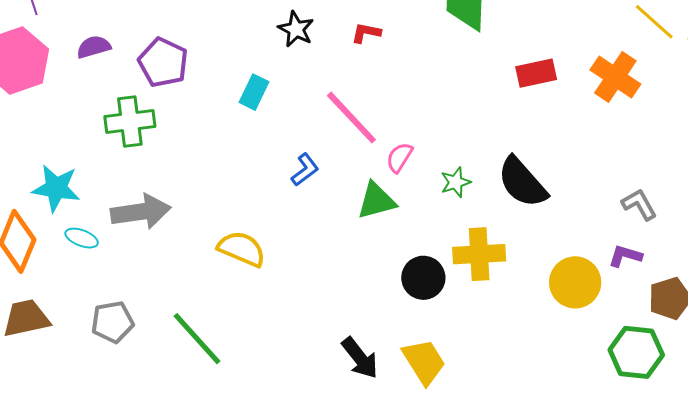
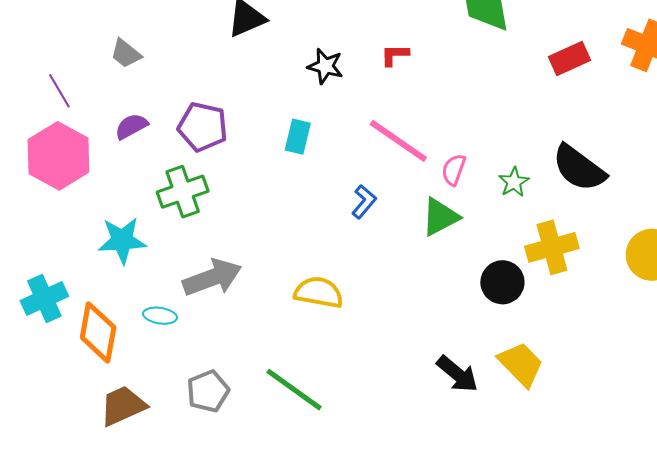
cyan star: (56, 188) -> (122, 240), moved

